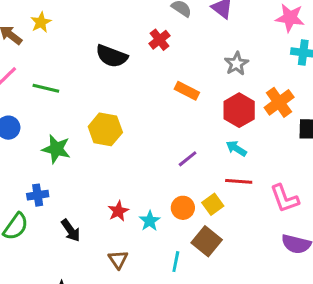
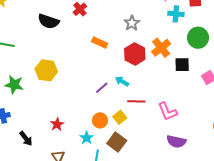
cyan arrow: (236, 148) -> (122, 81), moved
cyan star: (150, 221) -> (87, 138), moved

